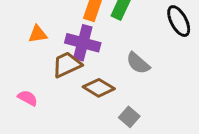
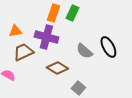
black ellipse: (179, 21) -> (108, 47), moved
brown trapezoid: (67, 65) -> (23, 52), moved

